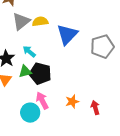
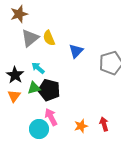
yellow semicircle: (40, 21) -> (49, 38), turned -105
blue triangle: (67, 34) -> (76, 51), size x0.7
orange star: (72, 102) -> (81, 126), moved

